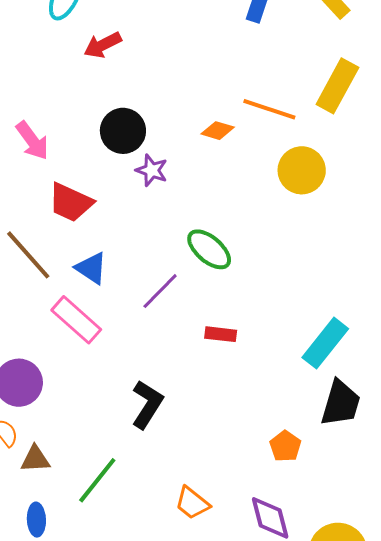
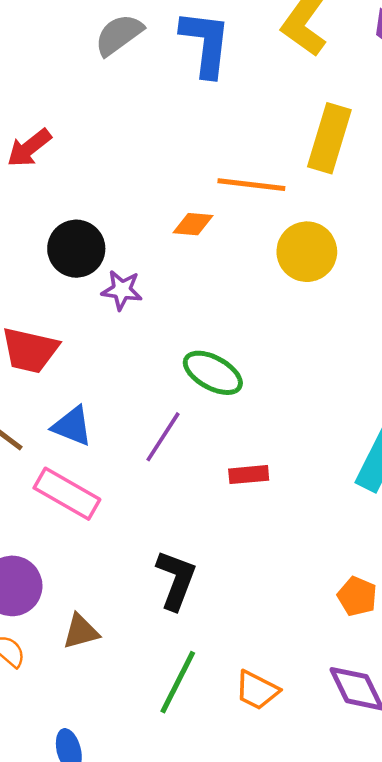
brown triangle: (35, 459) -> (81, 632), moved
green line: (97, 480) -> (178, 682), moved

